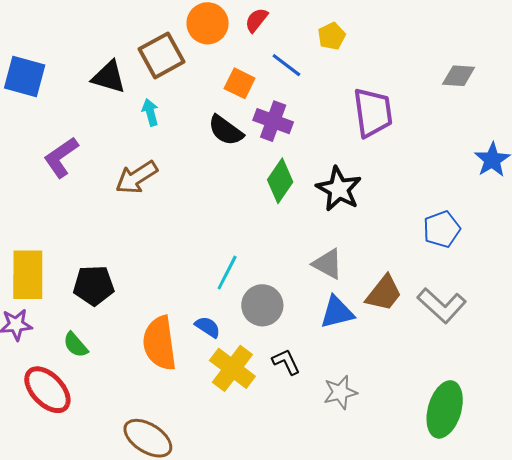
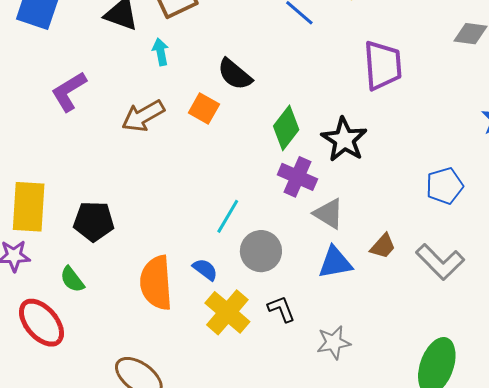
orange square: (240, 83) -> (204, 108), moved
purple cross: (273, 121) -> (297, 177), moved
brown trapezoid: (384, 293) -> (383, 246), size x0.7

